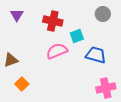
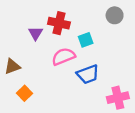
purple triangle: (17, 15) -> (36, 33), moved
blue trapezoid: (96, 55) -> (88, 74), moved, turned 145

